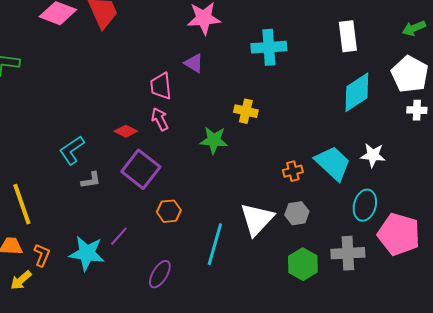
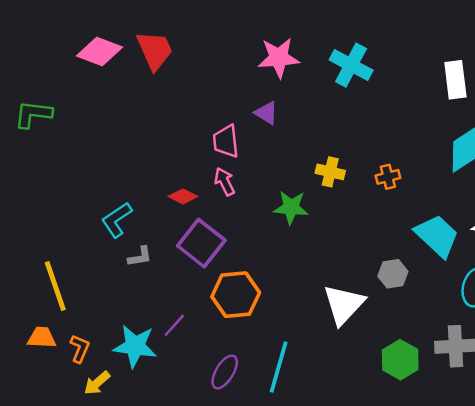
cyan cross: (269, 47) -> (351, 65), moved, turned 32
orange cross: (293, 171) -> (388, 177), moved
orange hexagon: (169, 211) -> (236, 295), size x1.6
gray hexagon: (297, 213) -> (393, 274), moved
cyan line: (215, 244) -> (279, 367), moved
yellow arrow: (21, 280) -> (97, 383), moved

